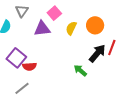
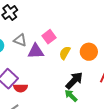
gray triangle: (22, 11) -> (20, 40), moved, turned -48
black arrow: (97, 53) -> (74, 80), moved

